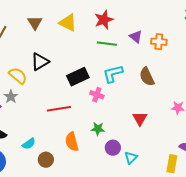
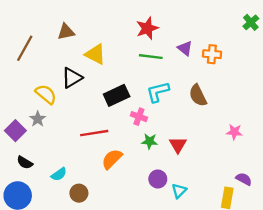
brown triangle: (35, 23) -> (66, 32), turned 49
yellow triangle: (68, 23) -> (95, 54), moved
red triangle: (140, 119) -> (178, 145), moved
green star: (98, 129) -> (150, 141), moved
orange semicircle: (72, 142) -> (112, 159), moved, turned 60

